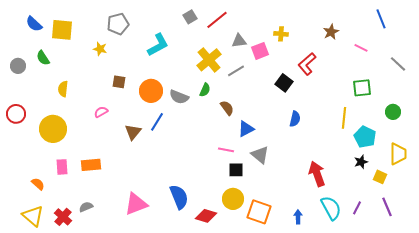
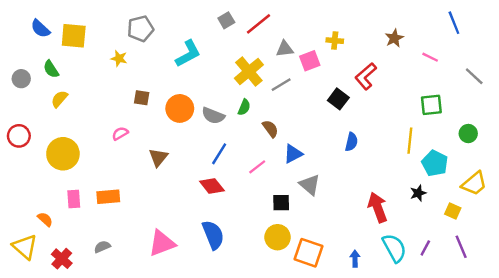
yellow semicircle: (63, 89) -> (59, 99), moved, turned 35
blue line: (157, 122) -> (219, 154), moved
pink line: (226, 150) -> (257, 167), moved, turned -49
yellow trapezoid: (398, 154) -> (474, 184), turned 50
black star: (361, 162) -> (418, 193), moved
yellow triangle: (33, 216) -> (25, 247), moved
red diamond: (206, 216) -> (212, 186), moved, turned 35
red cross: (63, 217) -> (62, 259), moved

